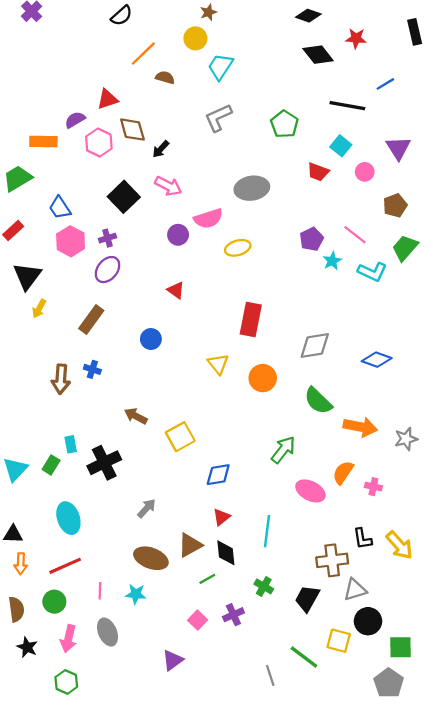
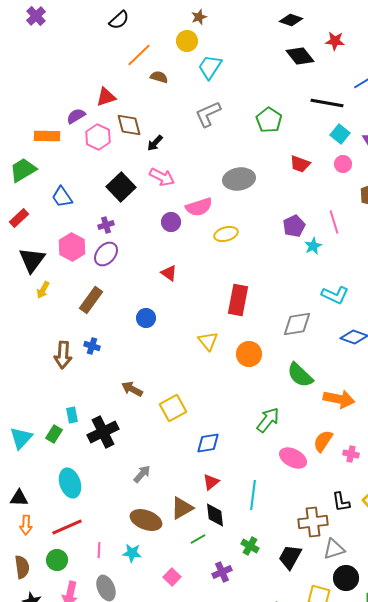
cyan square: (341, 146) -> (340, 134), moved
pink line: (355, 235) -> (334, 222), turned 35
pink hexagon: (71, 241) -> (72, 247), moved
cyan L-shape: (372, 272) -> (335, 295), moved
pink square: (198, 620) -> (172, 577), moved

